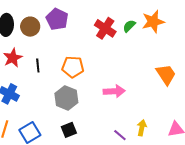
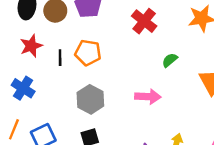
green semicircle: (129, 26) -> (170, 60), moved
orange pentagon: (73, 67) -> (88, 53), moved

